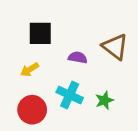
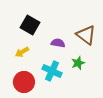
black square: (40, 33) -> (30, 25), turned 30
green star: (104, 100) -> (78, 63), moved

